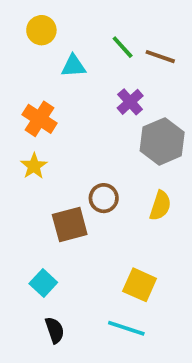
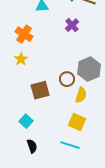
gray hexagon: (162, 141) -> (89, 69), moved
brown circle: (104, 198) -> (67, 79), moved
yellow semicircle: (160, 206) -> (81, 95), moved

